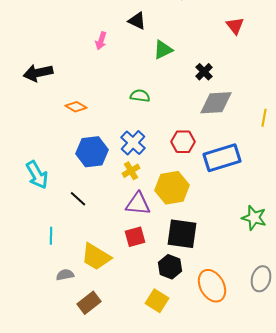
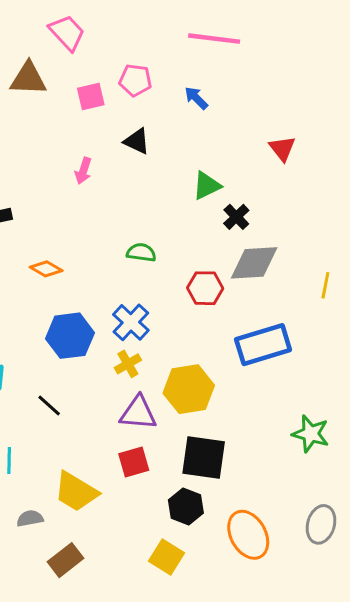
green triangle: (163, 50) -> (207, 186), moved
red hexagon: (183, 142) -> (205, 288), moved

